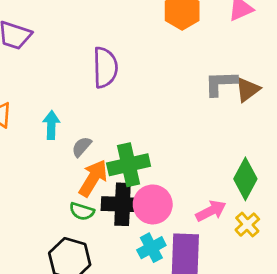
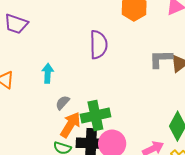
purple semicircle: (105, 67) -> (98, 45), moved
cyan arrow: (51, 125) -> (48, 73), moved

